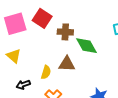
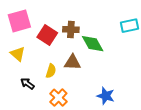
red square: (42, 18) -> (47, 35), moved
black arrow: (23, 85) -> (27, 84), turned 56

